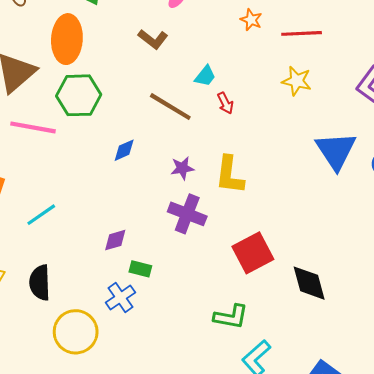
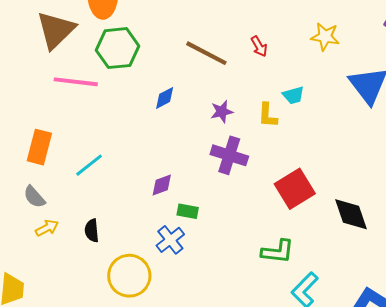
cyan trapezoid: (205, 76) -> (293, 95), moved, turned 40
yellow star: (297, 81) -> (325, 37), moved
yellow L-shape: (230, 175) -> (268, 115), size x0.7
black semicircle: (40, 283) -> (92, 231), size x0.7

